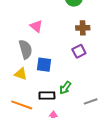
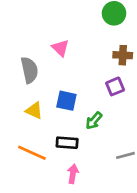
gray semicircle: (25, 49) -> (29, 70), moved
green arrow: (65, 88) -> (94, 121), moved

